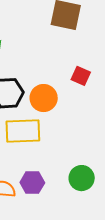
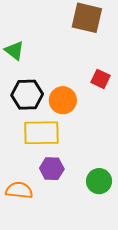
purple hexagon: (32, 183) -> (52, 169), moved

